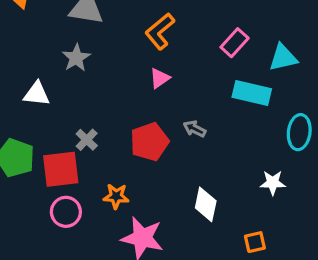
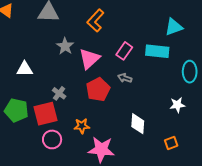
pink rectangle: (235, 43) -> (124, 51), moved
gray star: (76, 58) -> (65, 46), moved
pink triangle: (160, 78) -> (89, 59), moved, size x1.6

